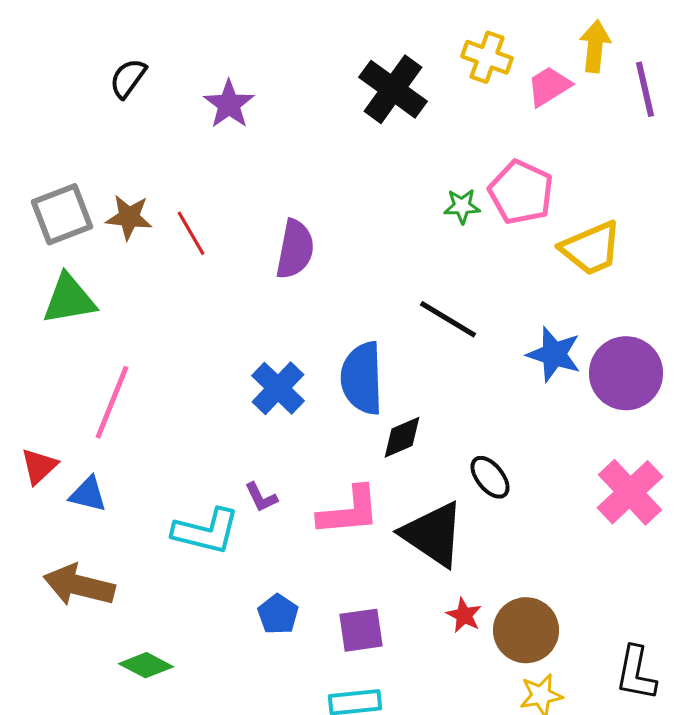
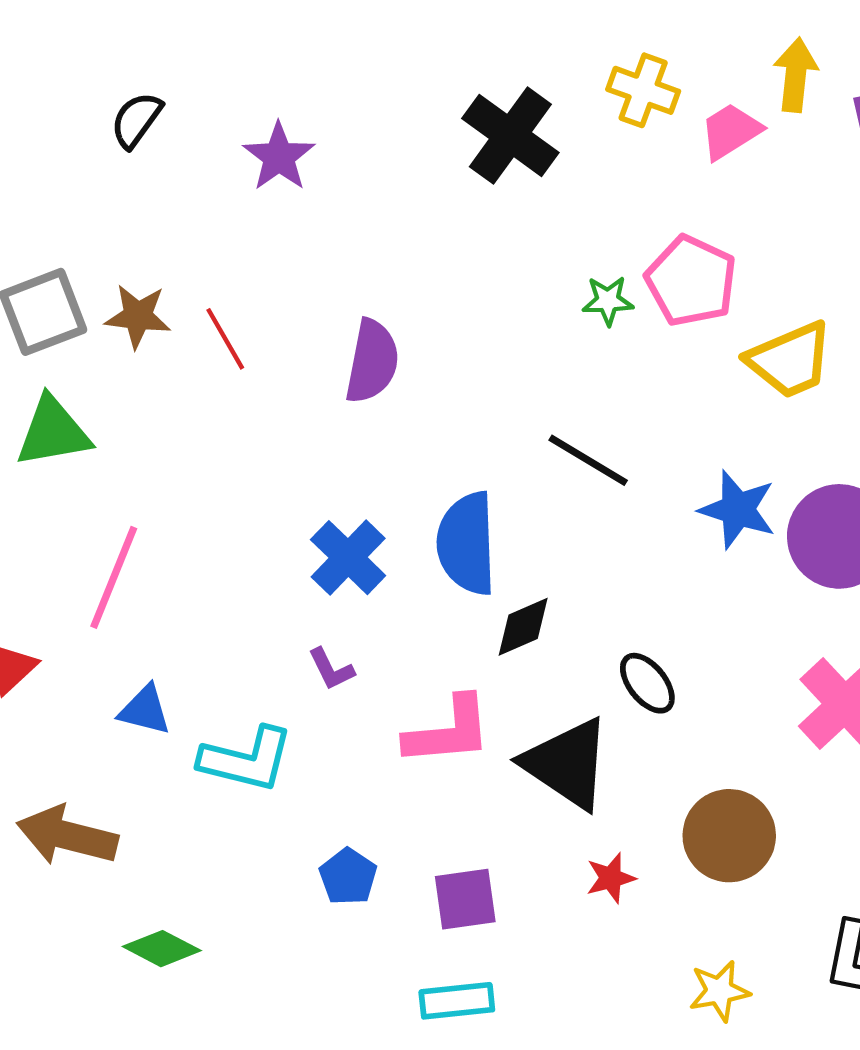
blue triangle: (88, 494) -> (145, 710), moved
purple L-shape: (261, 497) -> (331, 669), moved
red star: (464, 615) -> (611, 878), turned 30
brown circle: (526, 630) -> (729, 836), moved

